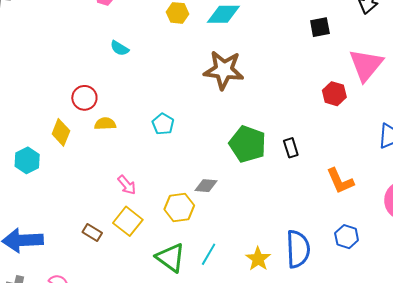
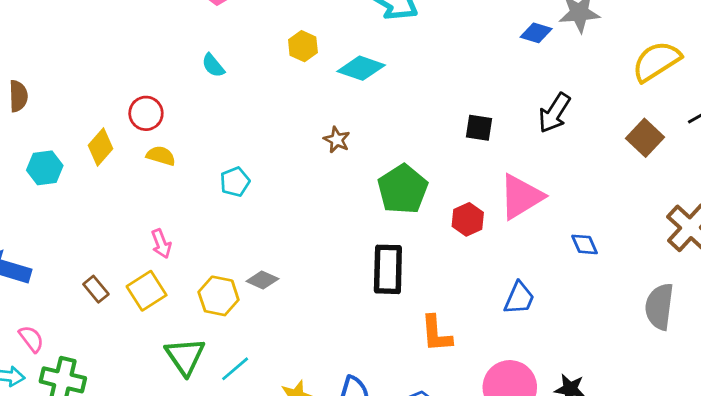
brown star: (224, 70) -> (337, 140), size x0.5
green pentagon: (248, 144) -> (403, 189), moved
black rectangle: (291, 148) -> (388, 269), size x1.8

